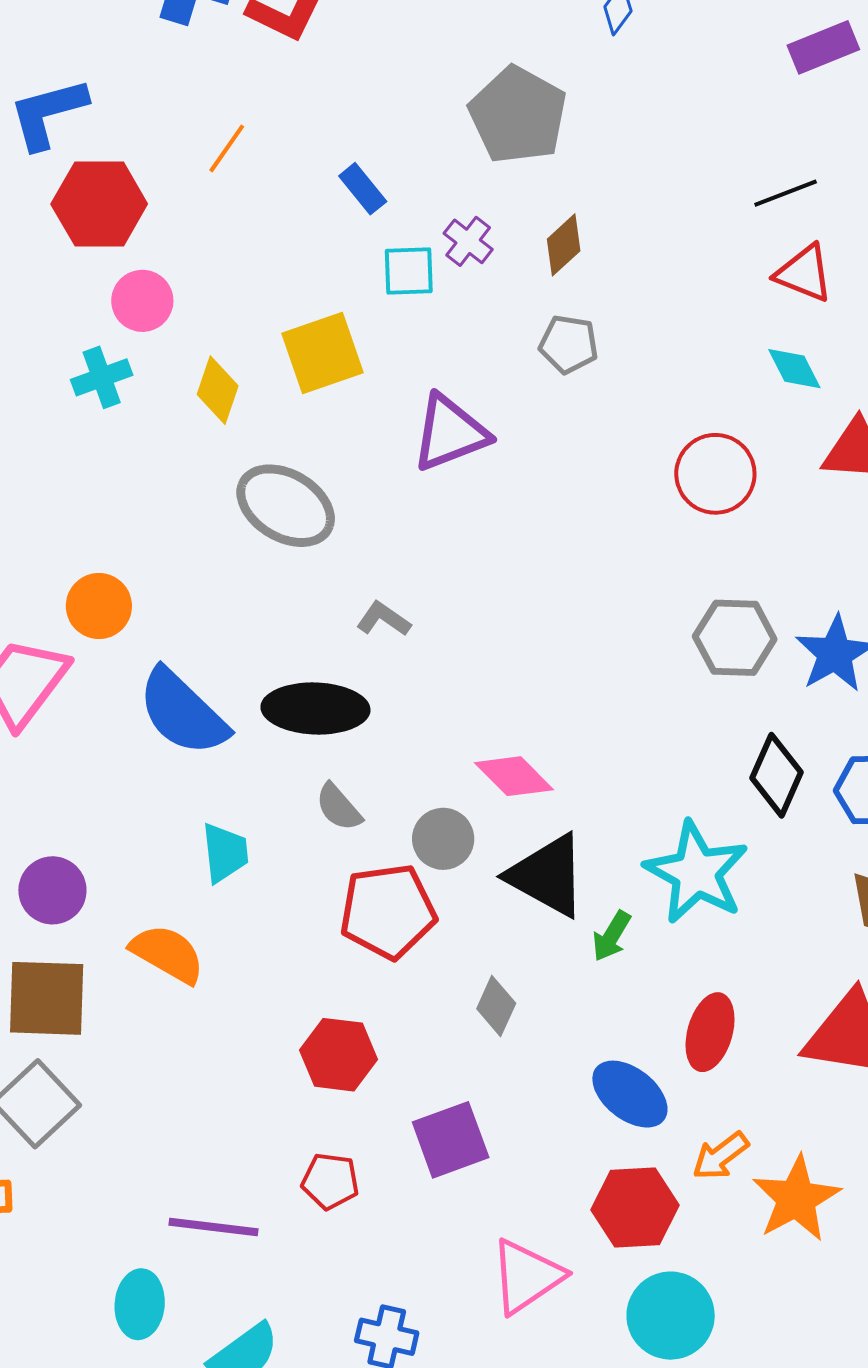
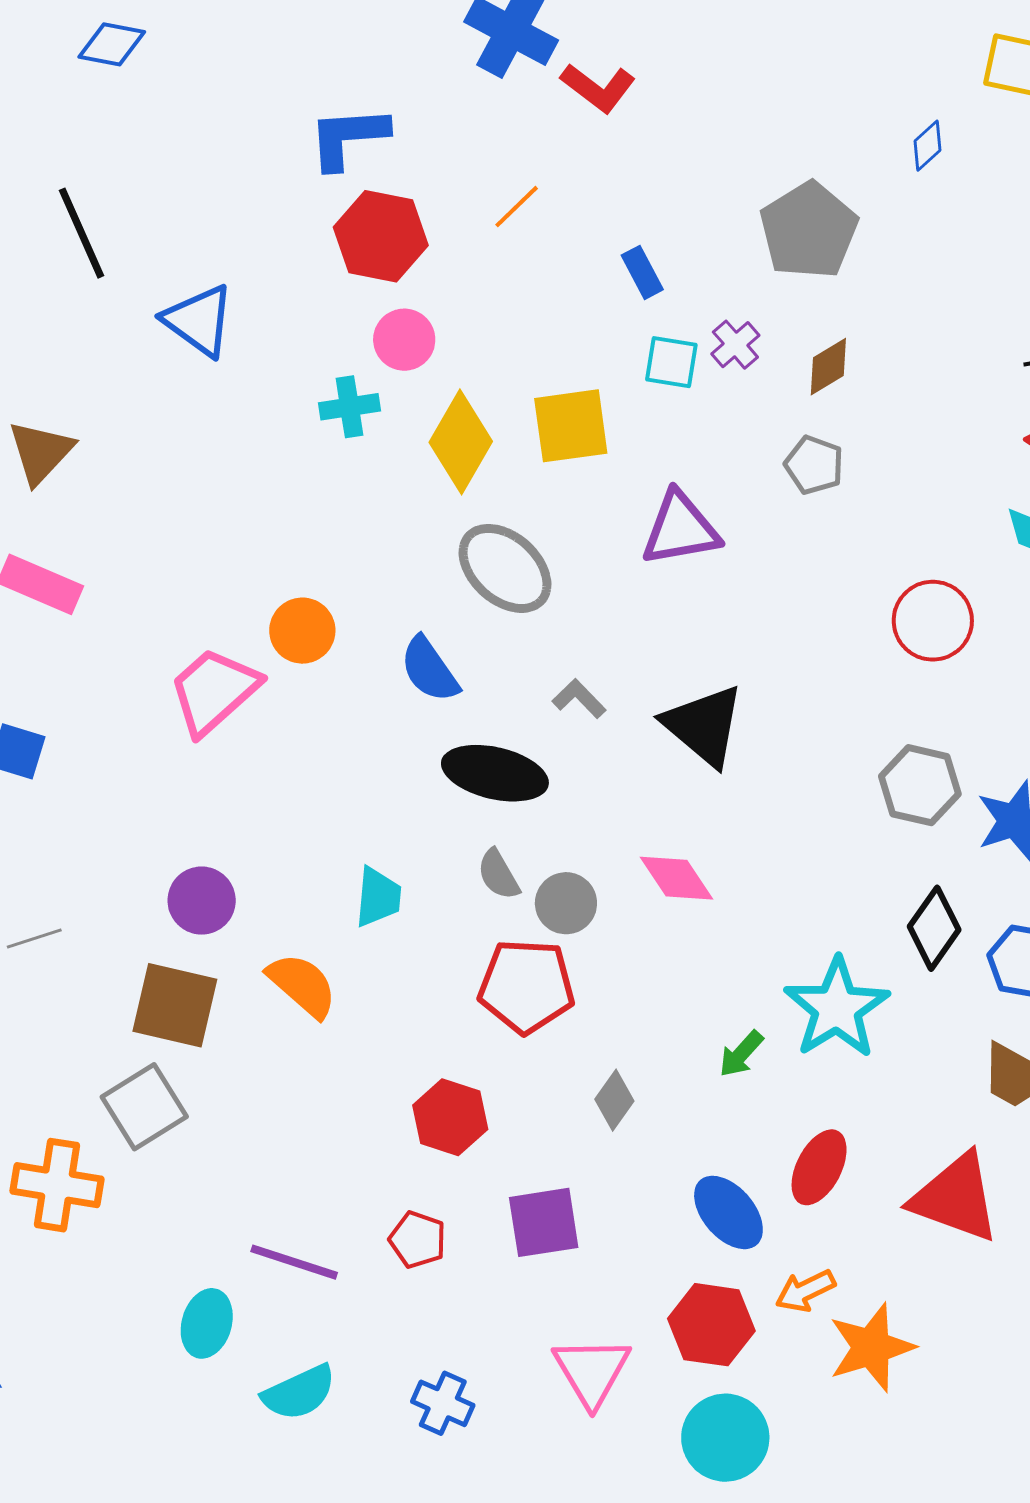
yellow diamond: (218, 390) -> (461, 442), size x1.5
blue semicircle: (183, 712) -> (429, 670), moved, size x0.7
gray circle: (443, 839) -> (566, 903), moved
black triangle: (547, 876) -> (704, 725), moved
pink triangle: (527, 1276) -> (592, 1371), turned -38

